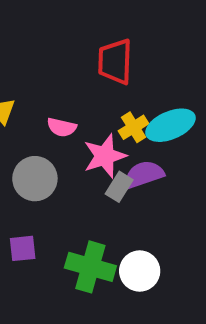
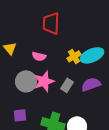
red trapezoid: (115, 62) -> (51, 23), moved
pink star: (105, 156) -> (44, 81), moved
purple semicircle: (144, 175) -> (91, 84), moved

